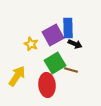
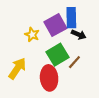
brown line: (71, 70) -> (74, 62), turned -64

